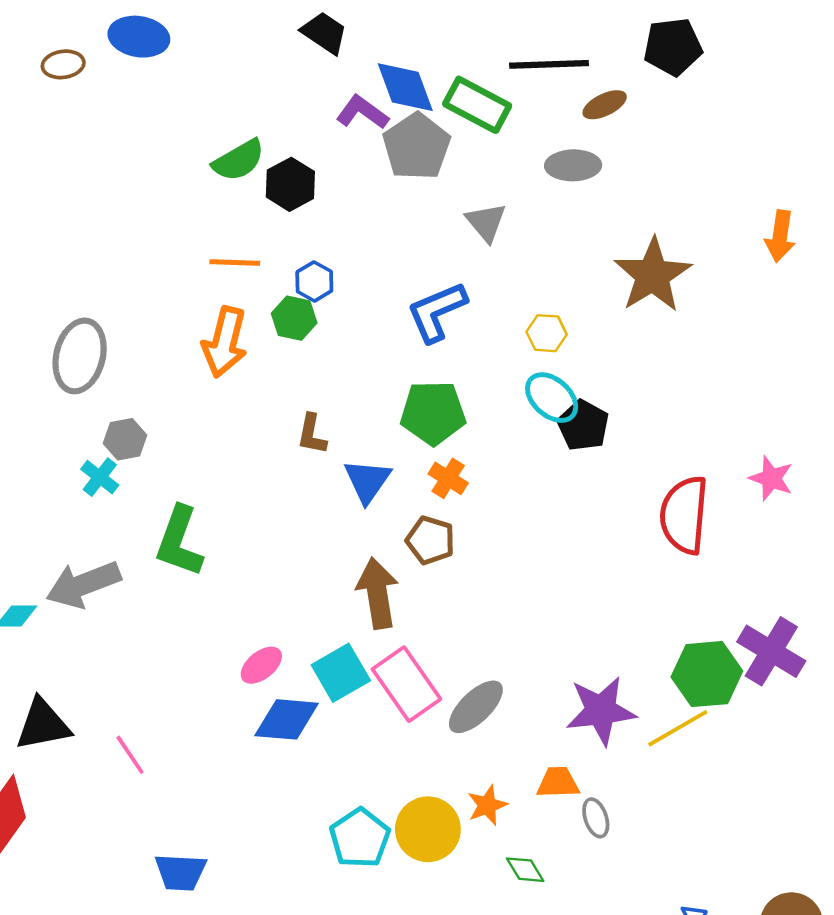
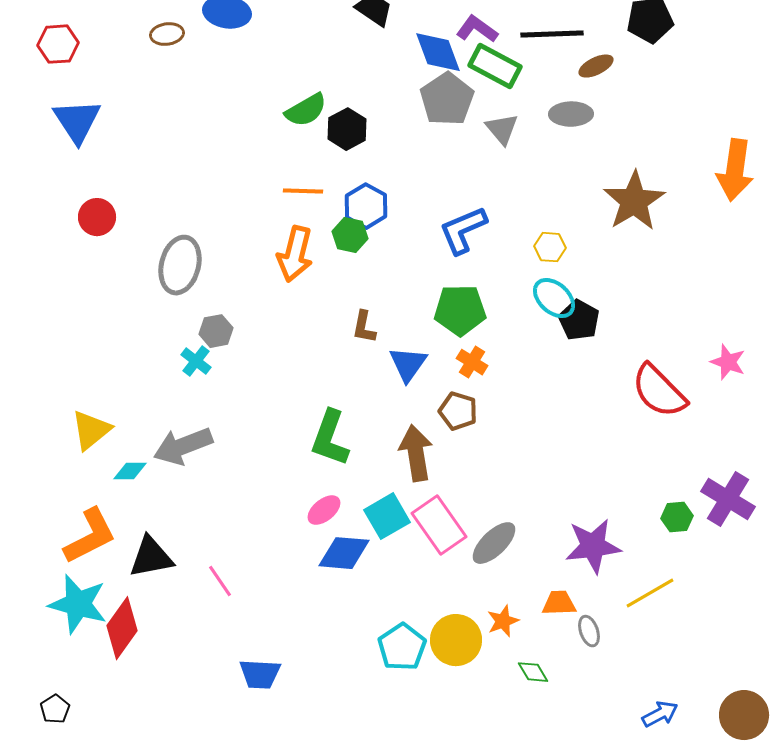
purple L-shape: (362, 112) -> (477, 29), moved
gray triangle: (486, 222) -> (502, 129), moved
orange arrow: (780, 236) -> (735, 170), size x1.5
blue hexagon: (314, 281) -> (366, 206), size x1.4
red semicircle: (684, 515) -> (659, 391), turned -50
green L-shape: (179, 541) -> (330, 438), moved
green hexagon: (707, 674) -> (677, 517), size x0.6
yellow line: (678, 728) -> (650, 593), moved

